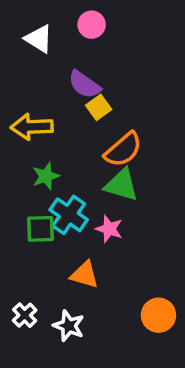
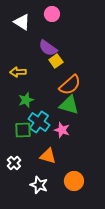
yellow arrow: (32, 127) -> (18, 72), size x0.7
white cross: (25, 315) -> (14, 163), moved
orange circle: (158, 315) -> (74, 181), moved

